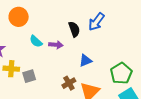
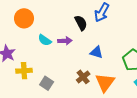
blue triangle: (85, 60) -> (96, 52), turned 48
gray square: (29, 76) -> (47, 83), moved, turned -32

